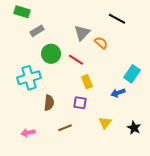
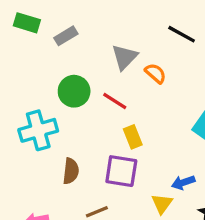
gray rectangle: (37, 31) -> (66, 36), moved
blue arrow: (118, 93) -> (183, 182), moved
purple square: (80, 103) -> (121, 171), size x1.5

